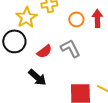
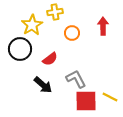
orange circle: (76, 19) -> (72, 33), moved
gray L-shape: (70, 48) -> (76, 79), moved

